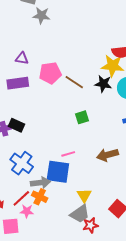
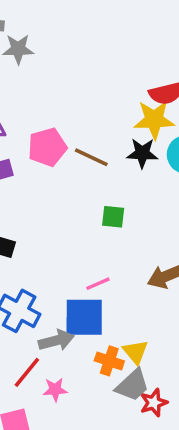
green square: (82, 117) -> (113, 217), turned 32
orange cross: (40, 197) -> (109, 361), moved
pink star: (27, 211) -> (55, 390), moved

